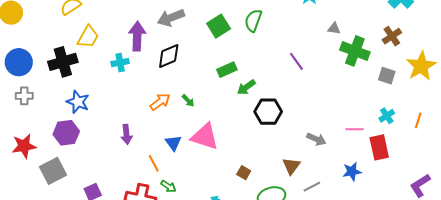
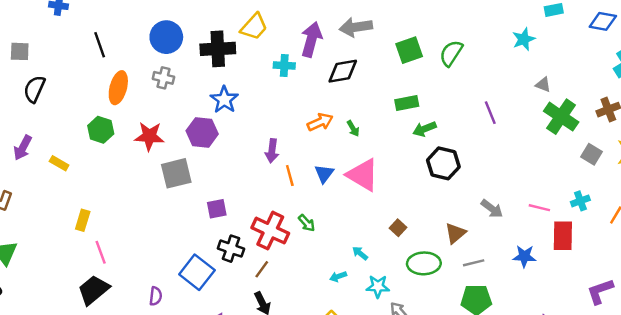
orange line: (154, 163) -> (290, 175), moved

